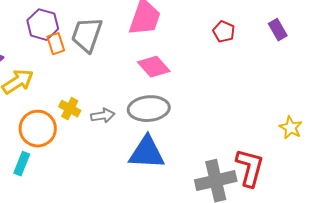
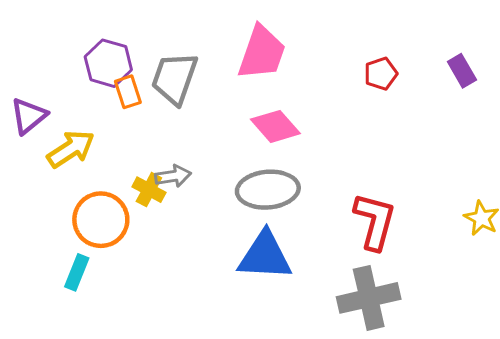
red pentagon: (224, 32) -> (381, 74), turned 30
gray arrow: (103, 116) -> (173, 176), moved
red L-shape: (250, 168) -> (375, 221), moved

